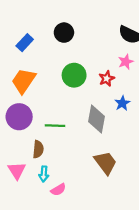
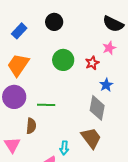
gray diamond: (97, 119) -> (97, 108), moved
cyan arrow: (44, 174) -> (64, 148), moved

